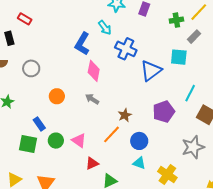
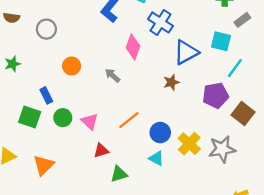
pink diamond: (94, 71) -> (133, 47), moved
cyan line: (190, 93) -> (235, 68), moved
purple pentagon: (164, 112) -> (216, 95), moved
brown star: (125, 115) -> (171, 82), moved
yellow cross: (167, 175) -> (189, 144), moved

